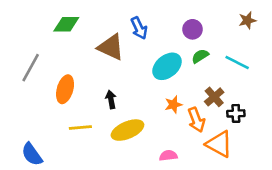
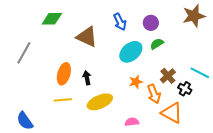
brown star: (247, 20) -> (194, 16), size x1.6
blue arrow: (139, 28) -> (120, 22), moved
cyan line: (237, 62) -> (200, 73), moved
orange ellipse: (65, 89) -> (64, 74), moved
black cross: (236, 113) -> (185, 89), turned 32

